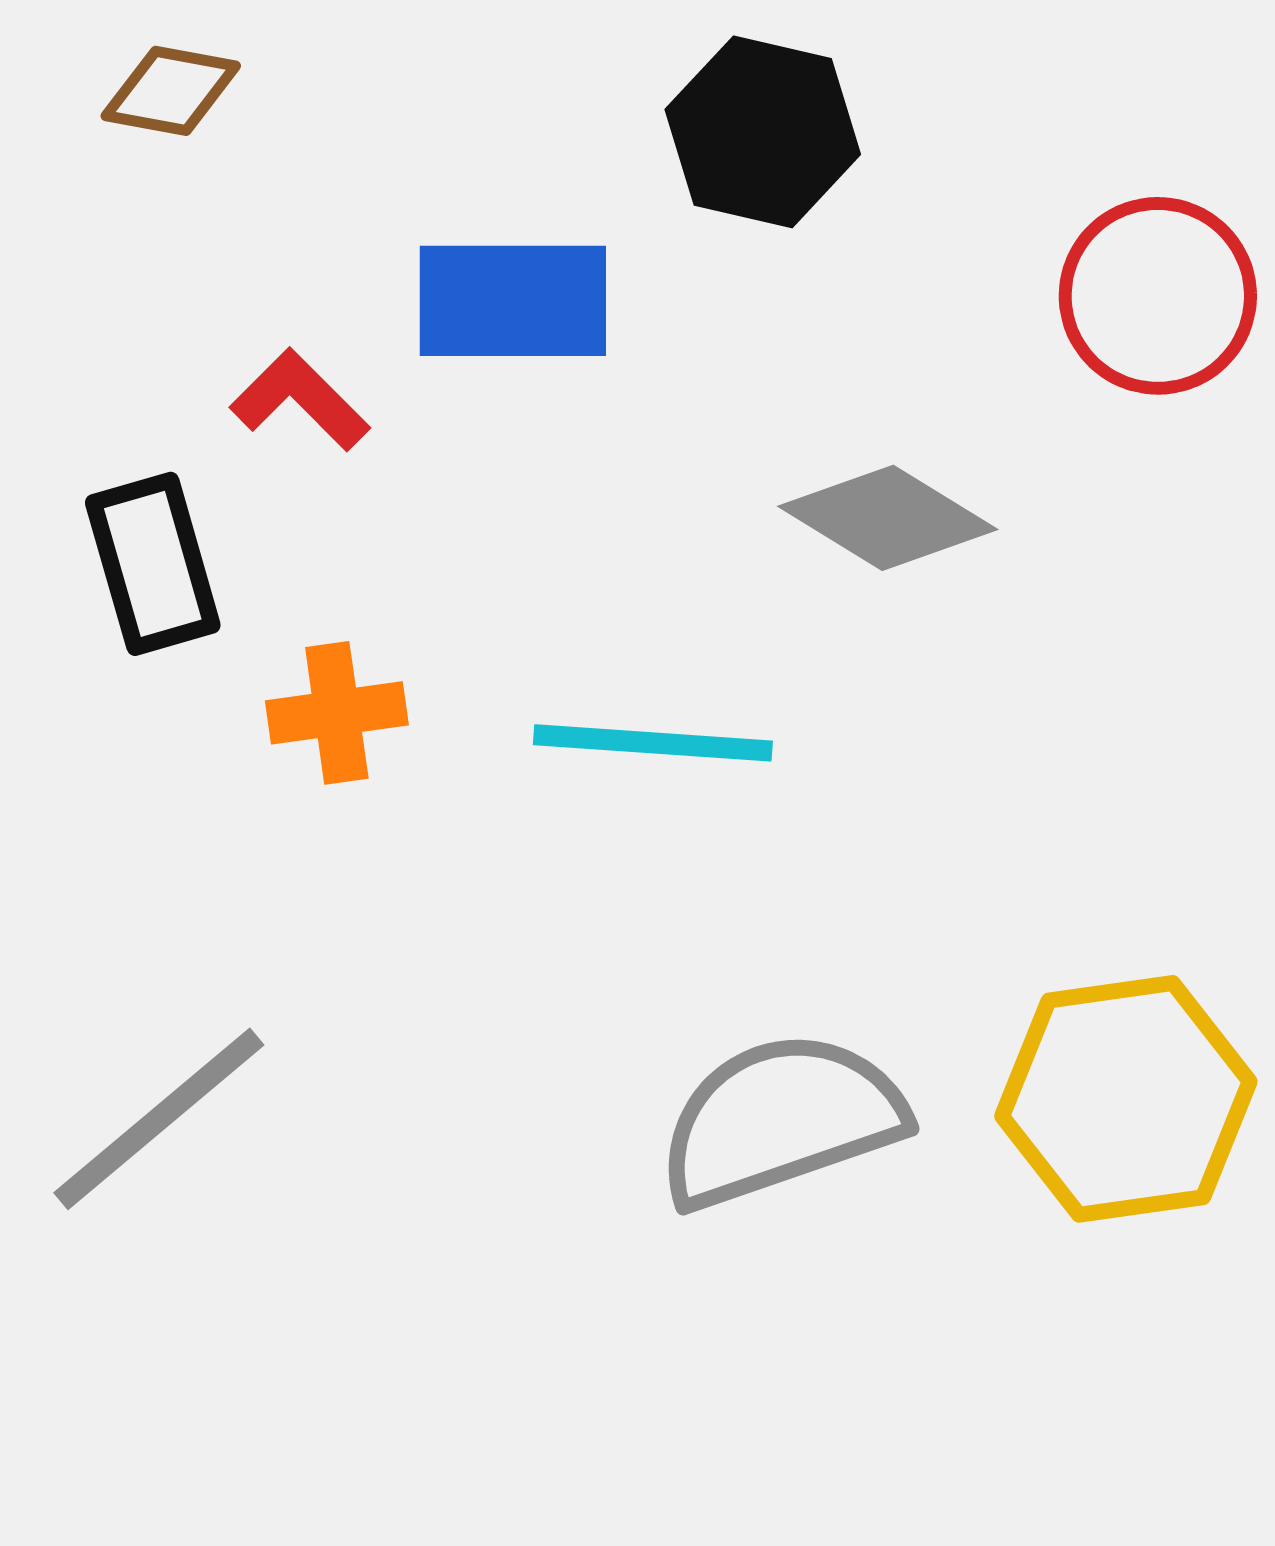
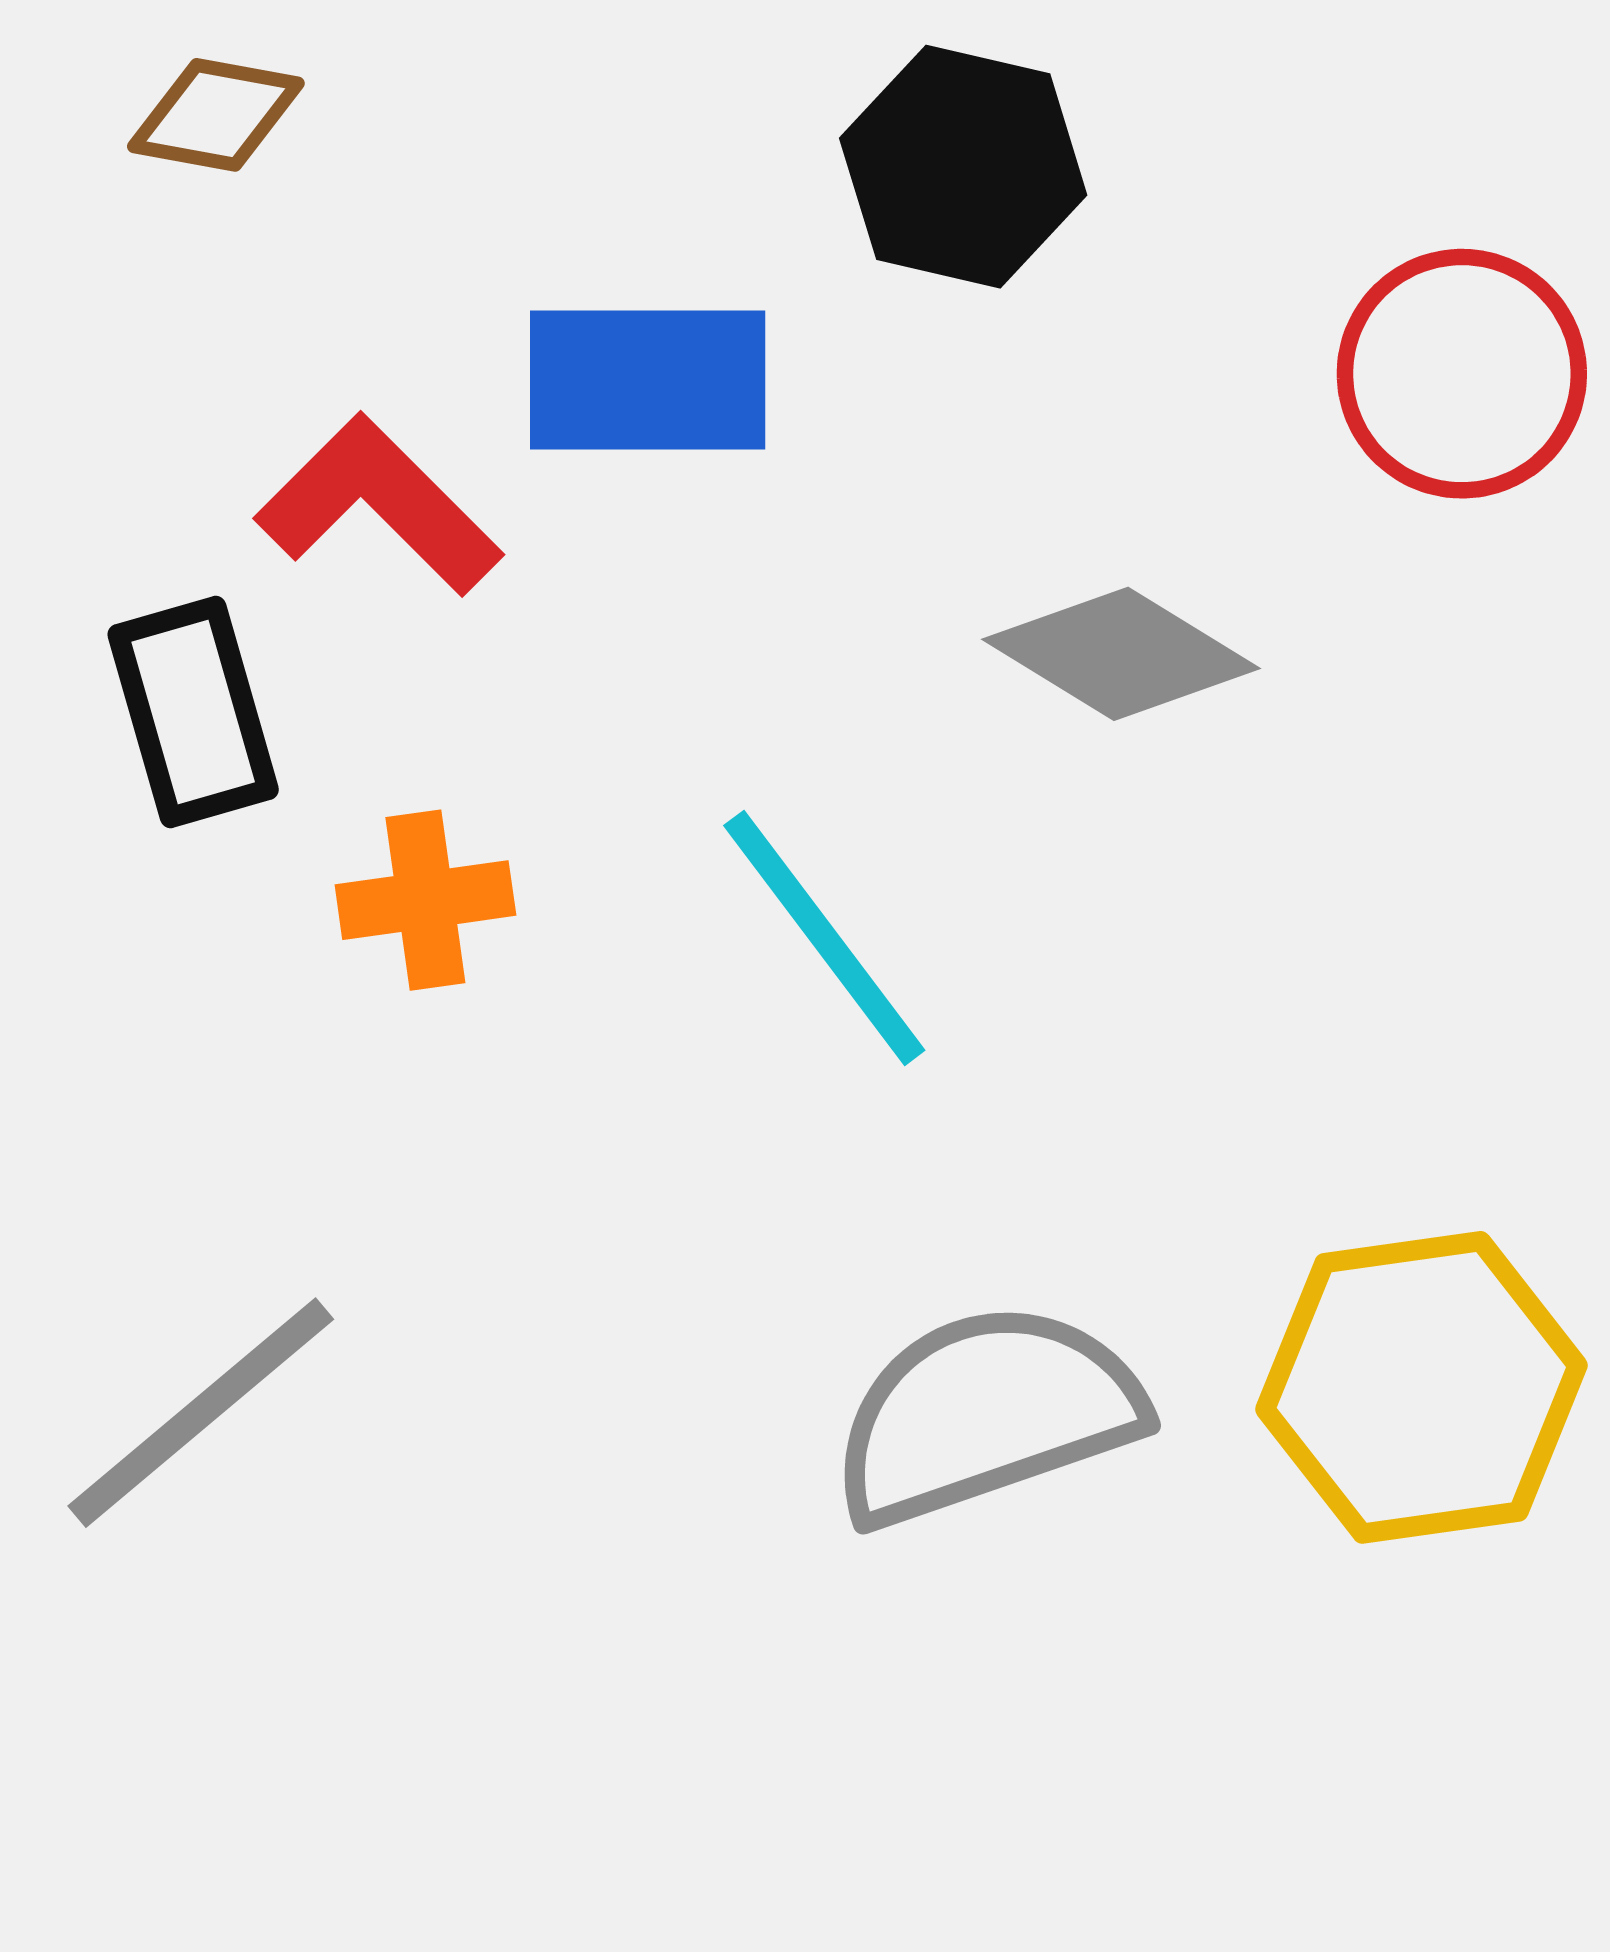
red L-shape: (300, 400) -> (379, 505), size x1.4
cyan line: (653, 743) -> (824, 938), turned 49

